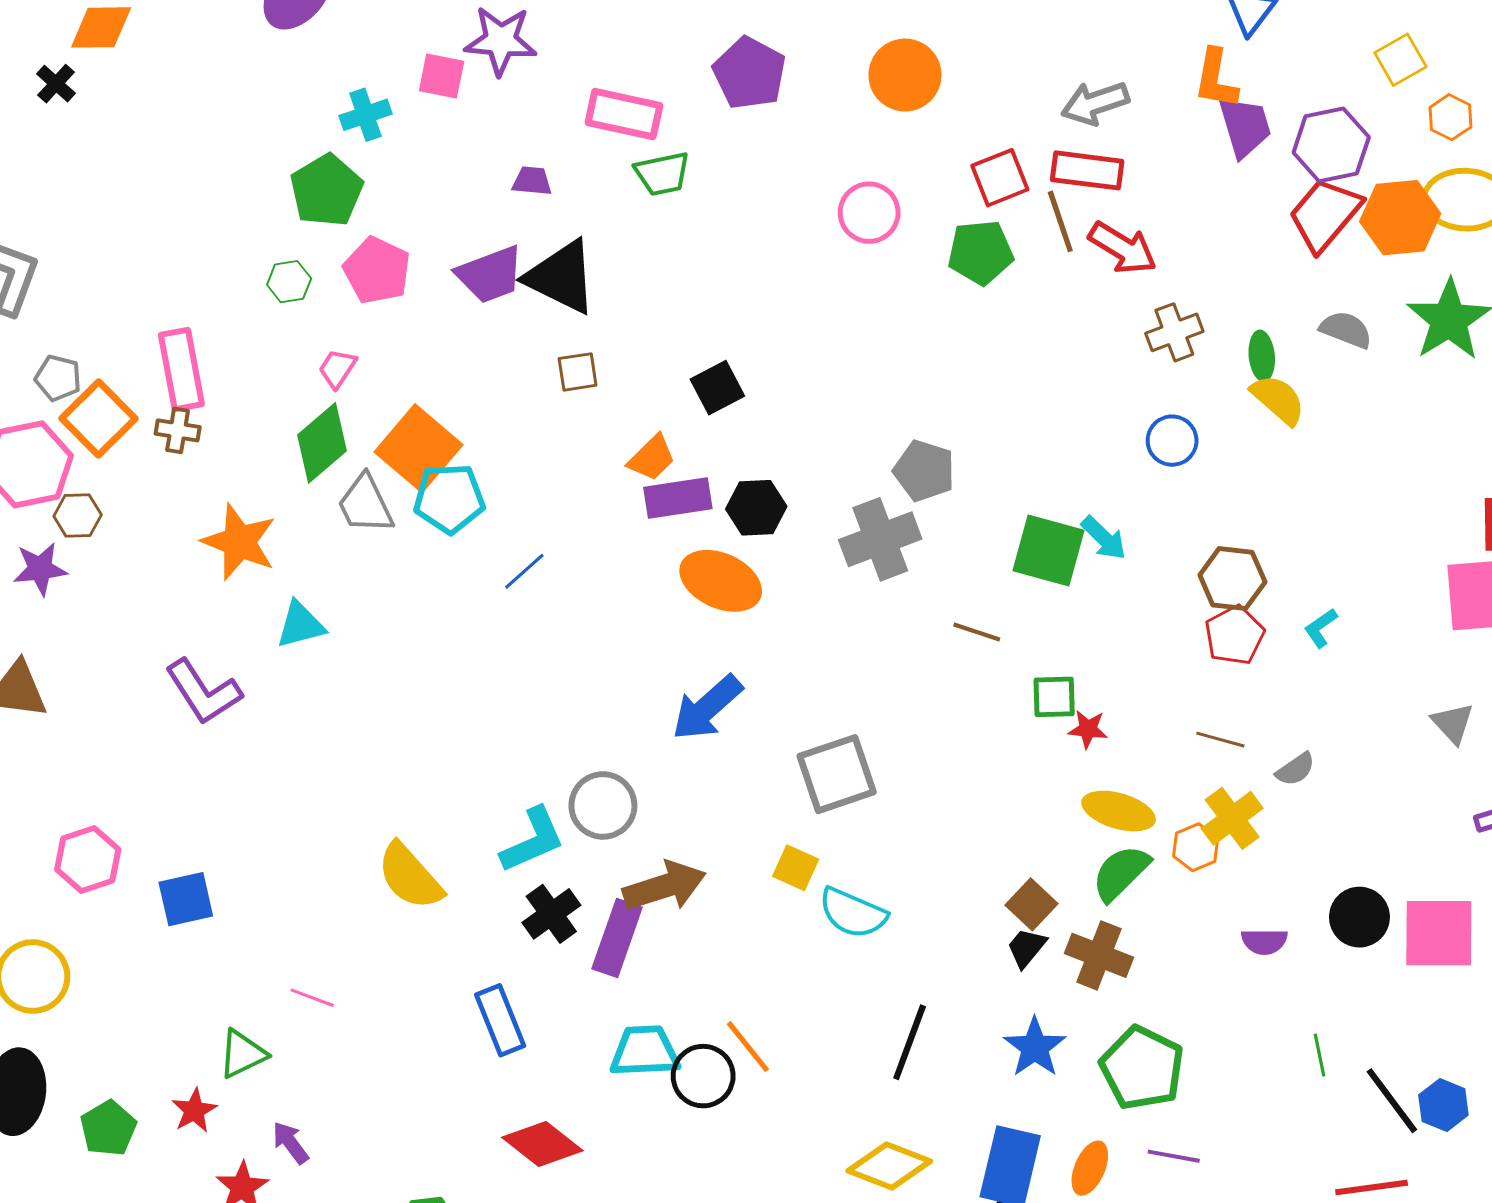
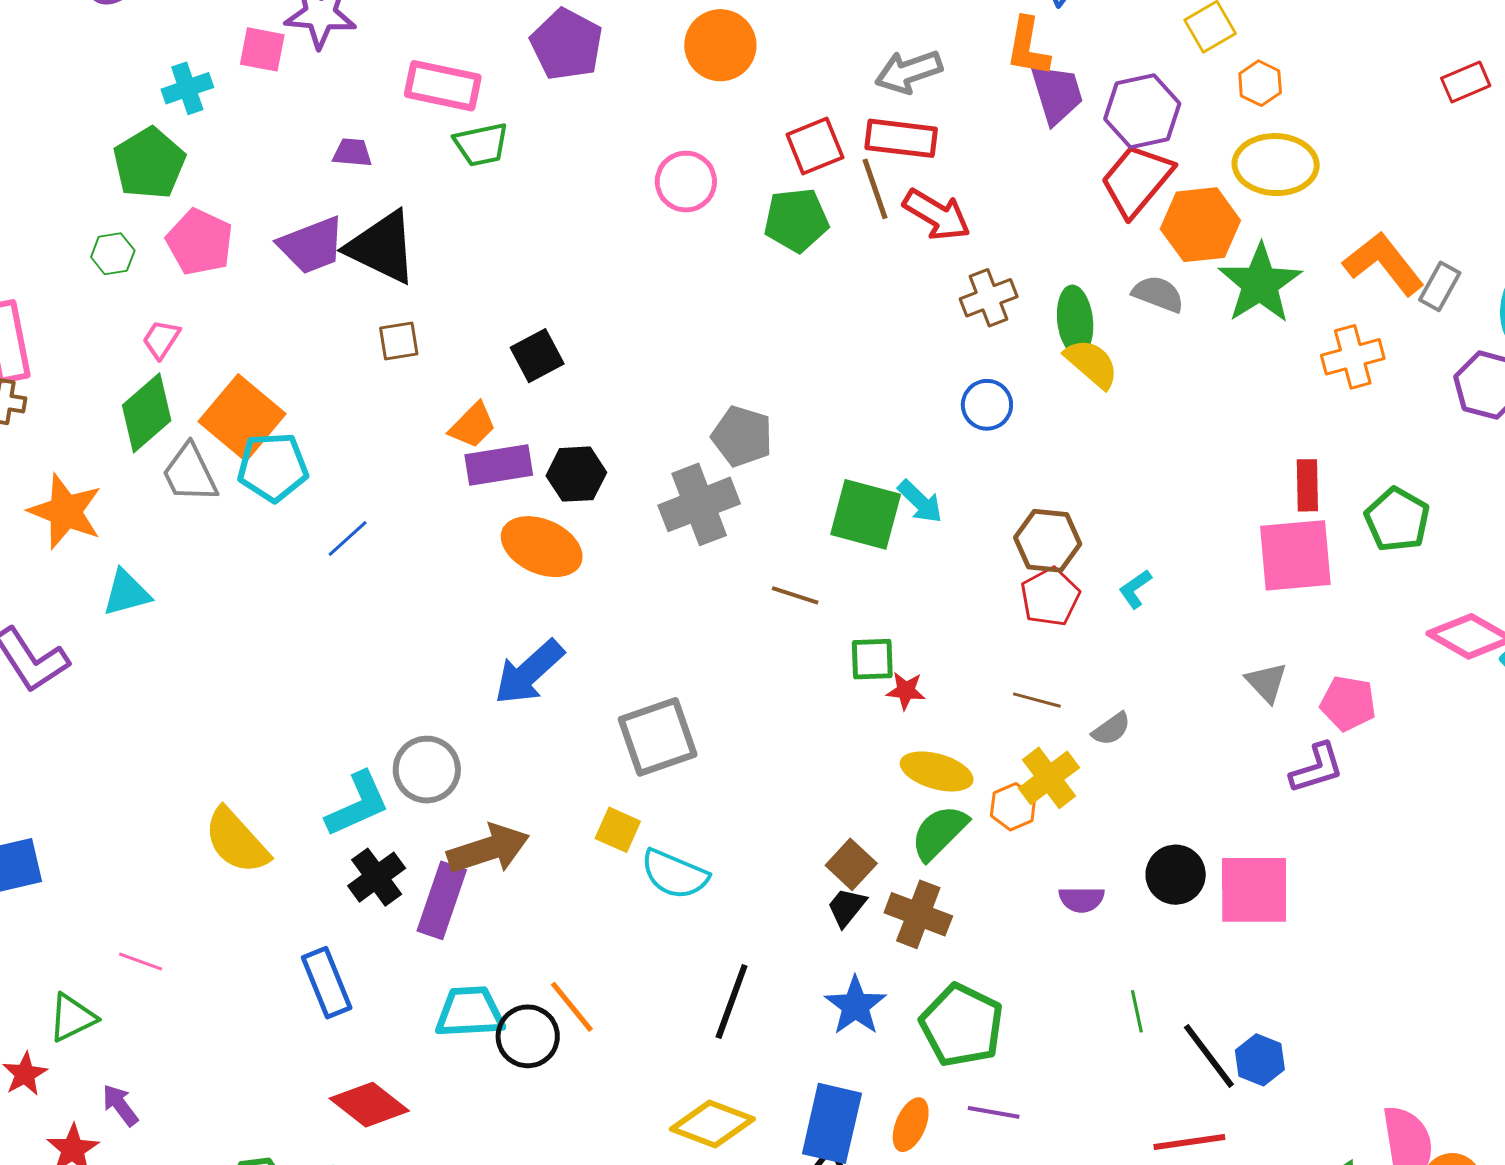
orange hexagon: (1400, 218) -> (1200, 225), moved
green ellipse: (1262, 356) -> (1075, 320), size x1.4

